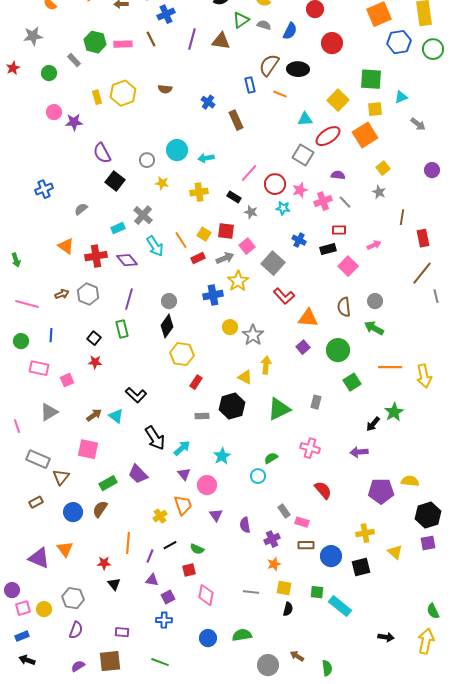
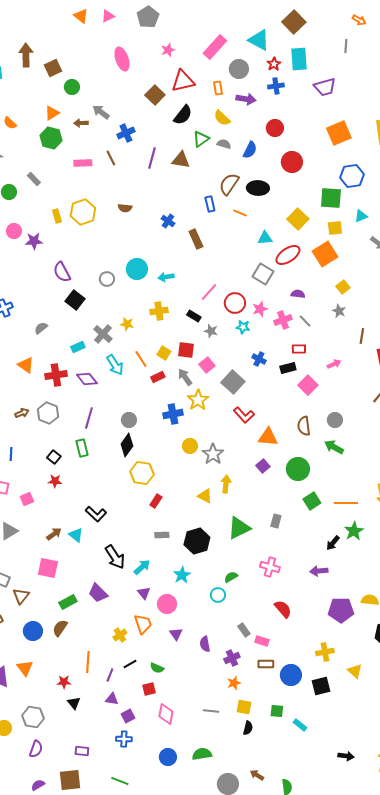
green hexagon: (95, 42) -> (51, 138), moved
blue hexagon: (399, 42) -> (352, 176), moved
yellow star: (162, 183) -> (127, 324), moved
gray arrow: (225, 258) -> (185, 377), turned -102
orange line: (390, 367) -> (346, 503), moved
black hexagon: (232, 406) -> (197, 541), moved
cyan rectangle: (340, 606) -> (300, 725), size x0.6

